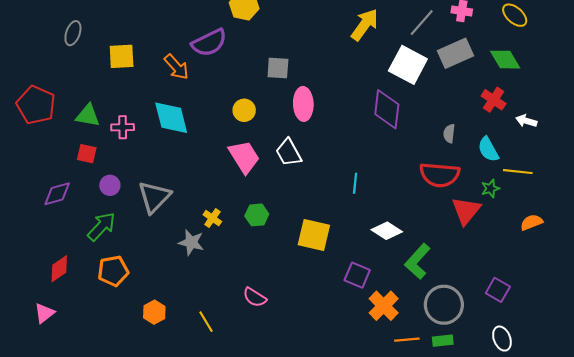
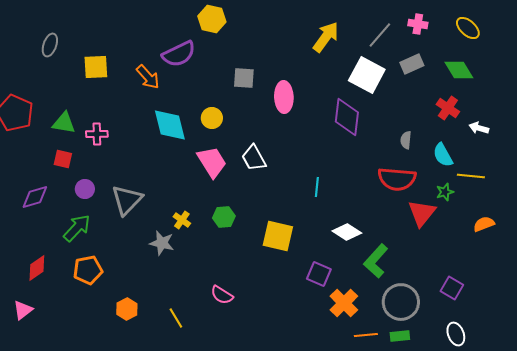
gray rectangle: (455, 53) -> (412, 64), size x0.7
pink ellipse: (303, 104) -> (284, 97), moved
cyan diamond: (171, 118) -> (170, 125), moved

